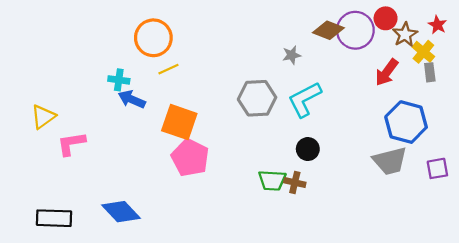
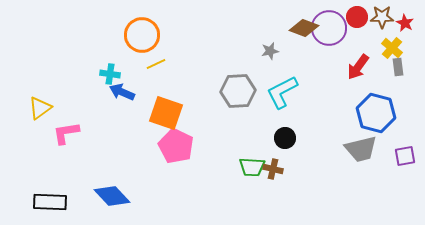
brown star: (405, 35) -> (382, 17), moved, turned 30

